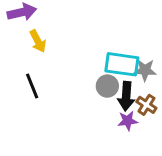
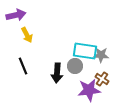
black arrow: (126, 96) -> (57, 73), moved
purple star: (128, 121) -> (89, 90), size x1.6

